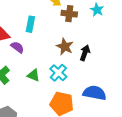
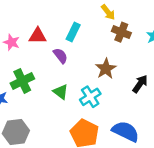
purple semicircle: (17, 47) -> (60, 56), moved
black arrow: (85, 53) -> (140, 84), moved

